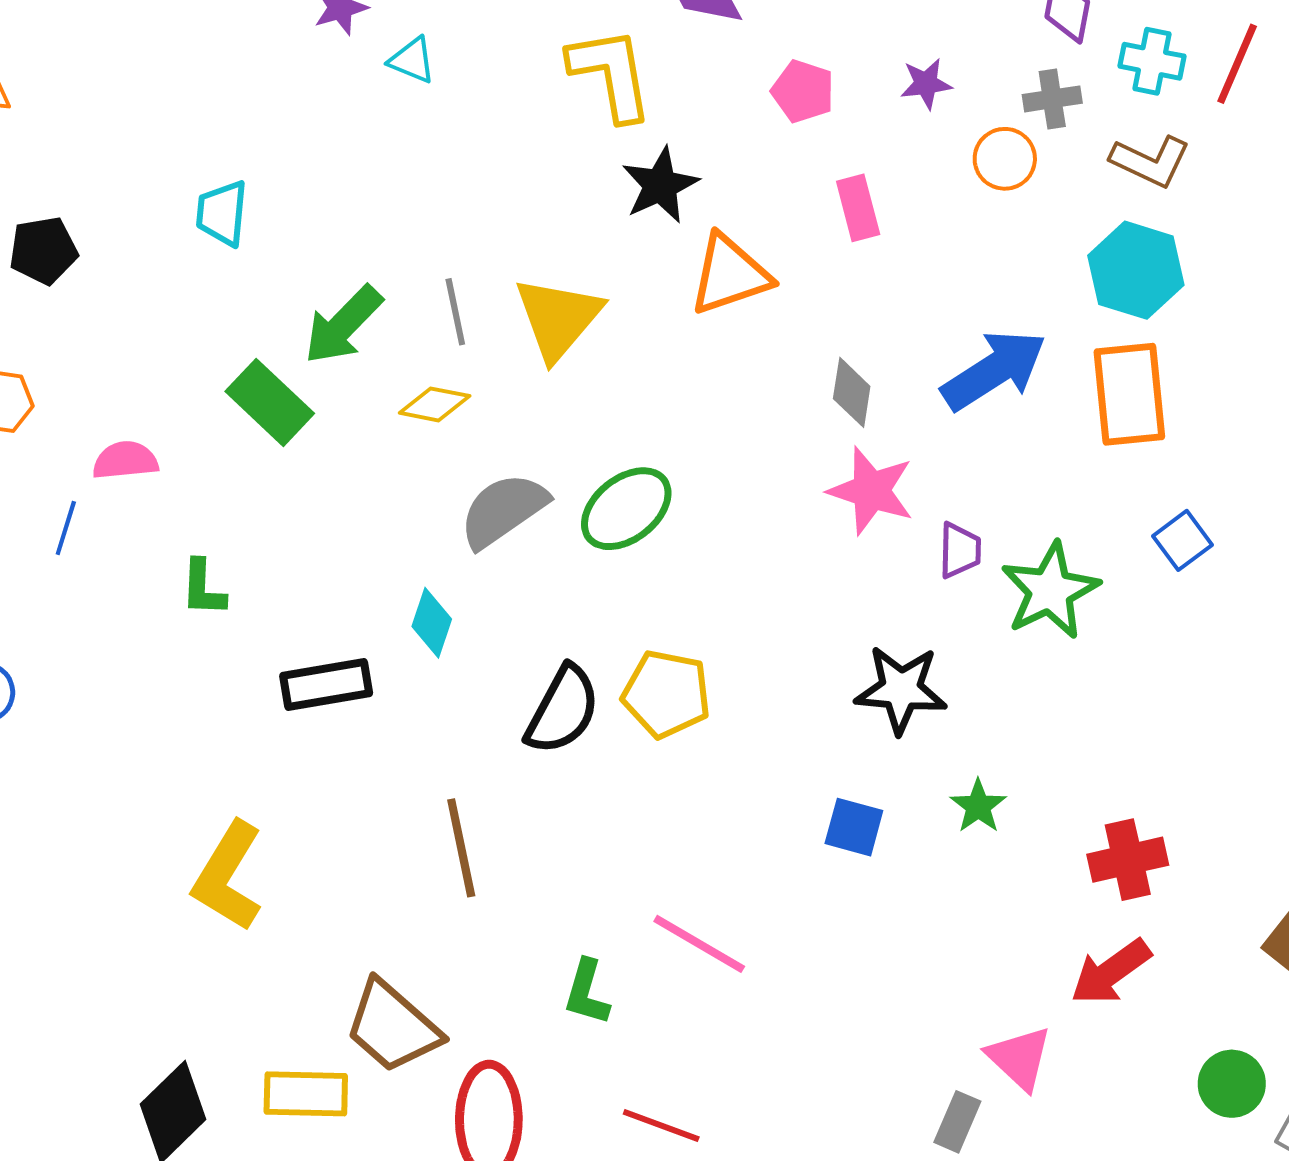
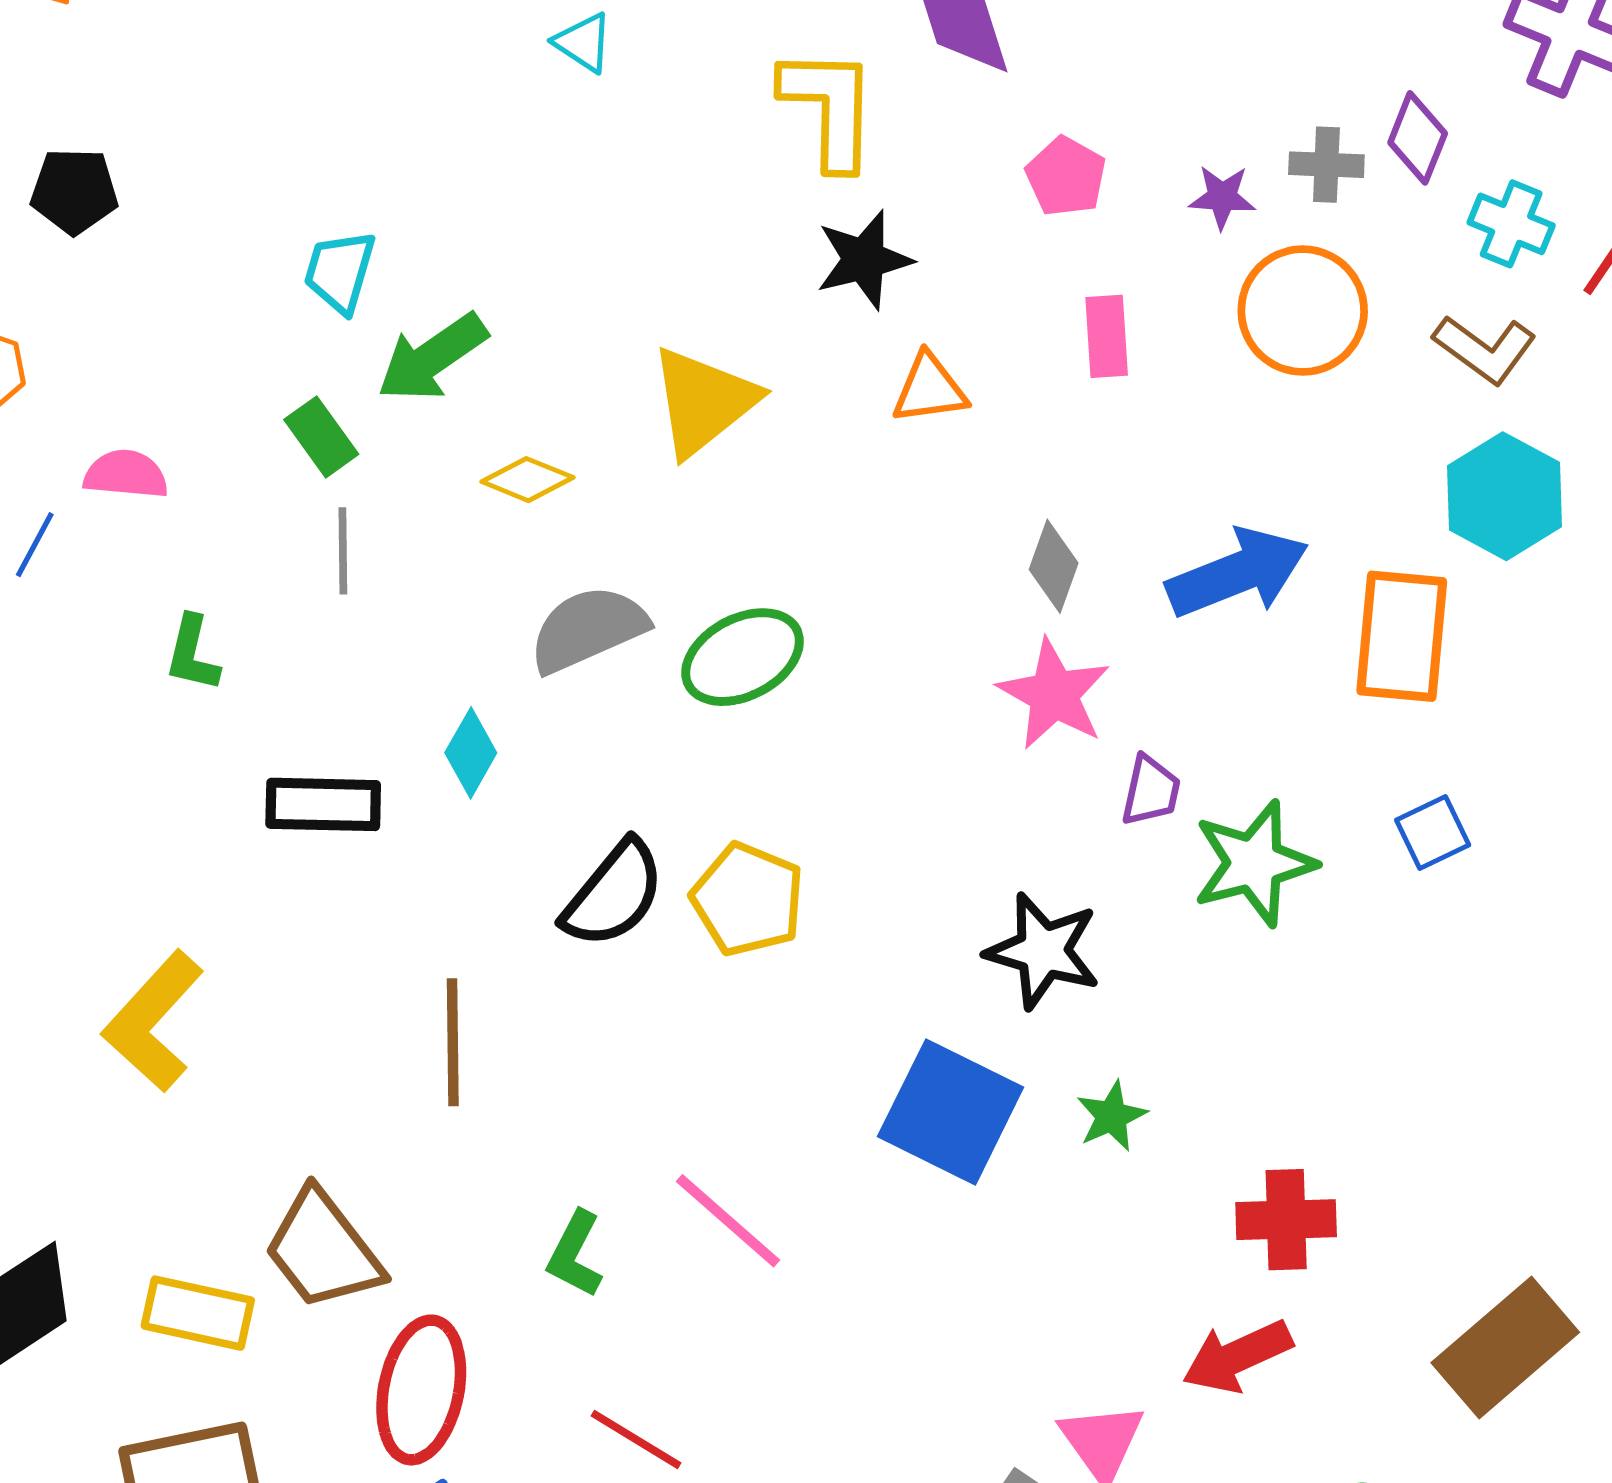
gray cross: (1052, 99) -> (1326, 165), moved
orange circle: (1005, 159) -> (1303, 311), size x1.6
cyan trapezoid: (222, 213) -> (340, 272), moved
cyan hexagon: (1136, 270) -> (1504, 496), moved
orange triangle: (730, 275) -> (930, 389), size x0.7
gray line: (455, 312) -> (343, 551), moved
green rectangle: (270, 402) -> (321, 437), size x0.7
blue square: (854, 827) -> (951, 1112), size x1.8

